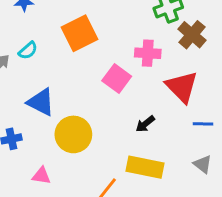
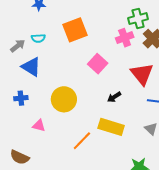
cyan semicircle: (28, 51) -> (38, 38), turned 32
pink cross: (148, 53) -> (125, 38), moved, turned -30
blue triangle: (41, 102) -> (31, 67), moved

